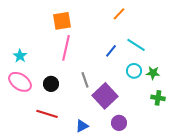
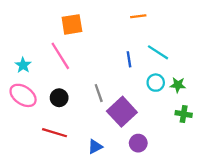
orange line: (119, 14) -> (138, 16), turned 40
pink line: (66, 48) -> (60, 56), moved, turned -45
blue line: (111, 51) -> (129, 59), turned -48

